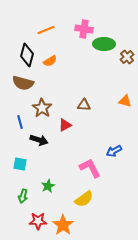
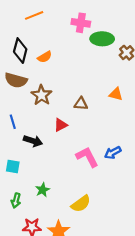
orange line: (46, 30) -> (34, 15), moved
orange triangle: (125, 101) -> (116, 94), moved
brown star: (42, 108) -> (41, 95), moved
pink L-shape: (90, 168) -> (87, 157), moved

